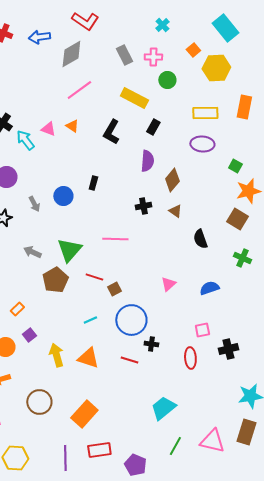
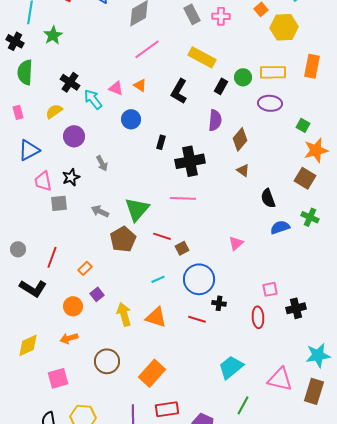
green circle: (167, 80) -> (243, 77), moved
blue circle: (63, 196) -> (131, 119), moved
black cross: (143, 206) -> (190, 161), moved, size x1.8
blue semicircle: (209, 288) -> (280, 227), moved
pink triangle: (212, 441) -> (280, 379), moved

